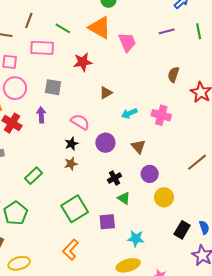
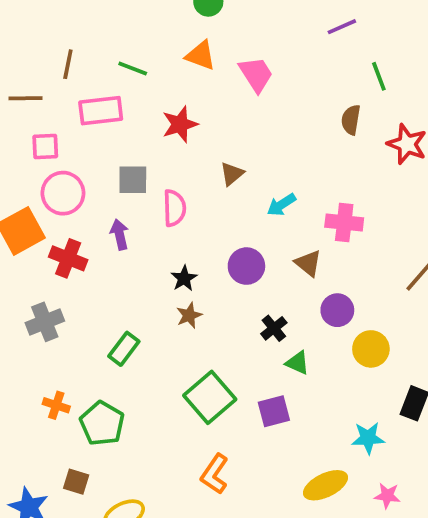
orange triangle: (100, 27) -> (201, 55), size x0.7
purple line: (167, 31) -> (342, 27), moved
green line: (199, 31) -> (379, 76), moved
pink cross: (161, 115) -> (344, 222), moved
pink semicircle: (80, 122) -> (174, 208), moved, turned 66
cyan star: (136, 239) -> (368, 438), moved

